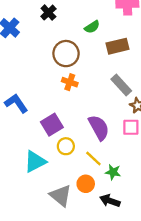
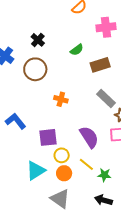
brown circle: (66, 54) -> (35, 69), moved
purple square: (52, 125) -> (48, 137), turned 30
orange circle: (86, 184) -> (64, 173), moved

